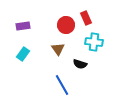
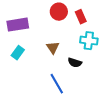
red circle: (66, 25) -> (59, 12), moved
purple rectangle: (23, 26) -> (18, 25), size x1.5

